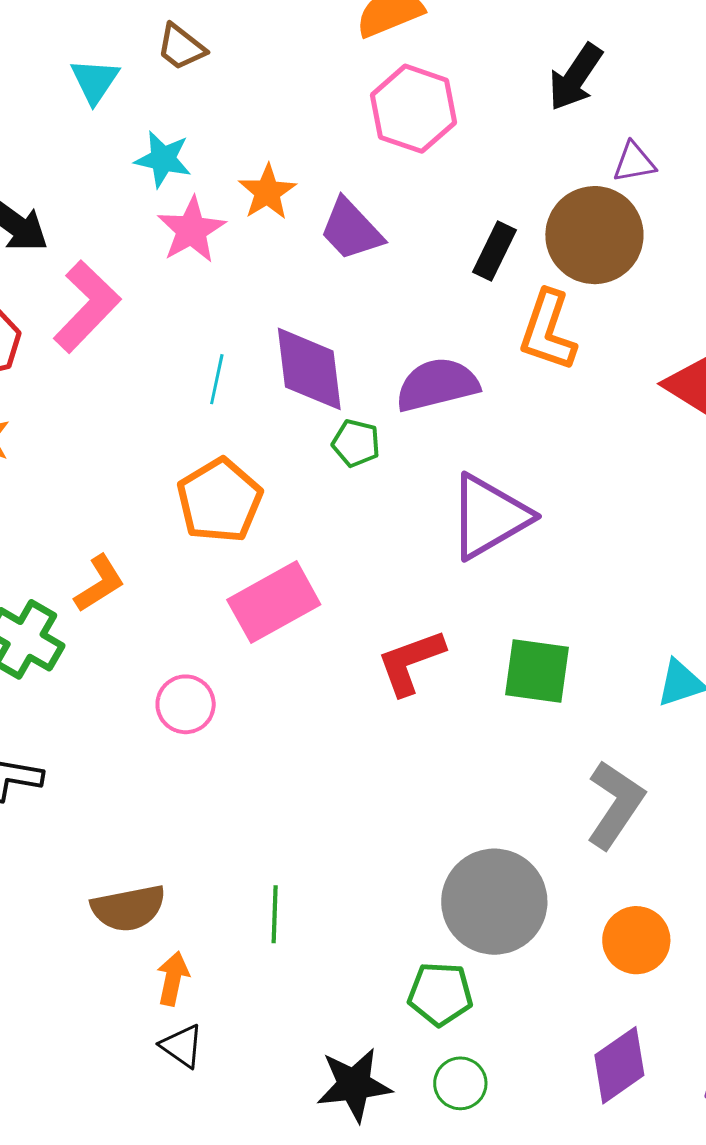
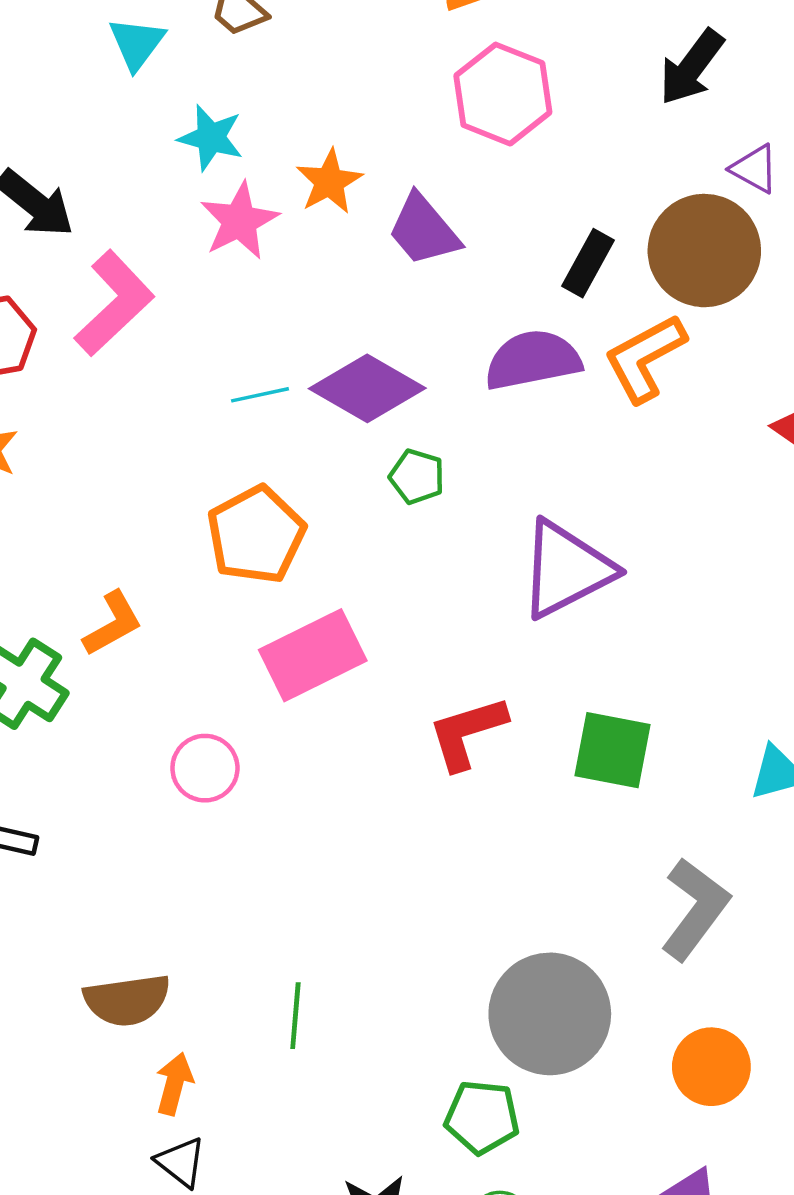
purple triangle: (634, 162) -> (754, 169), turned 36
orange L-shape: (548, 331) -> (645, 358), turned 40
purple diamond: (309, 369) -> (367, 388), turned -56
cyan line: (217, 379) -> (260, 395), turned 63
purple semicircle: (437, 385) -> (533, 360), moved

